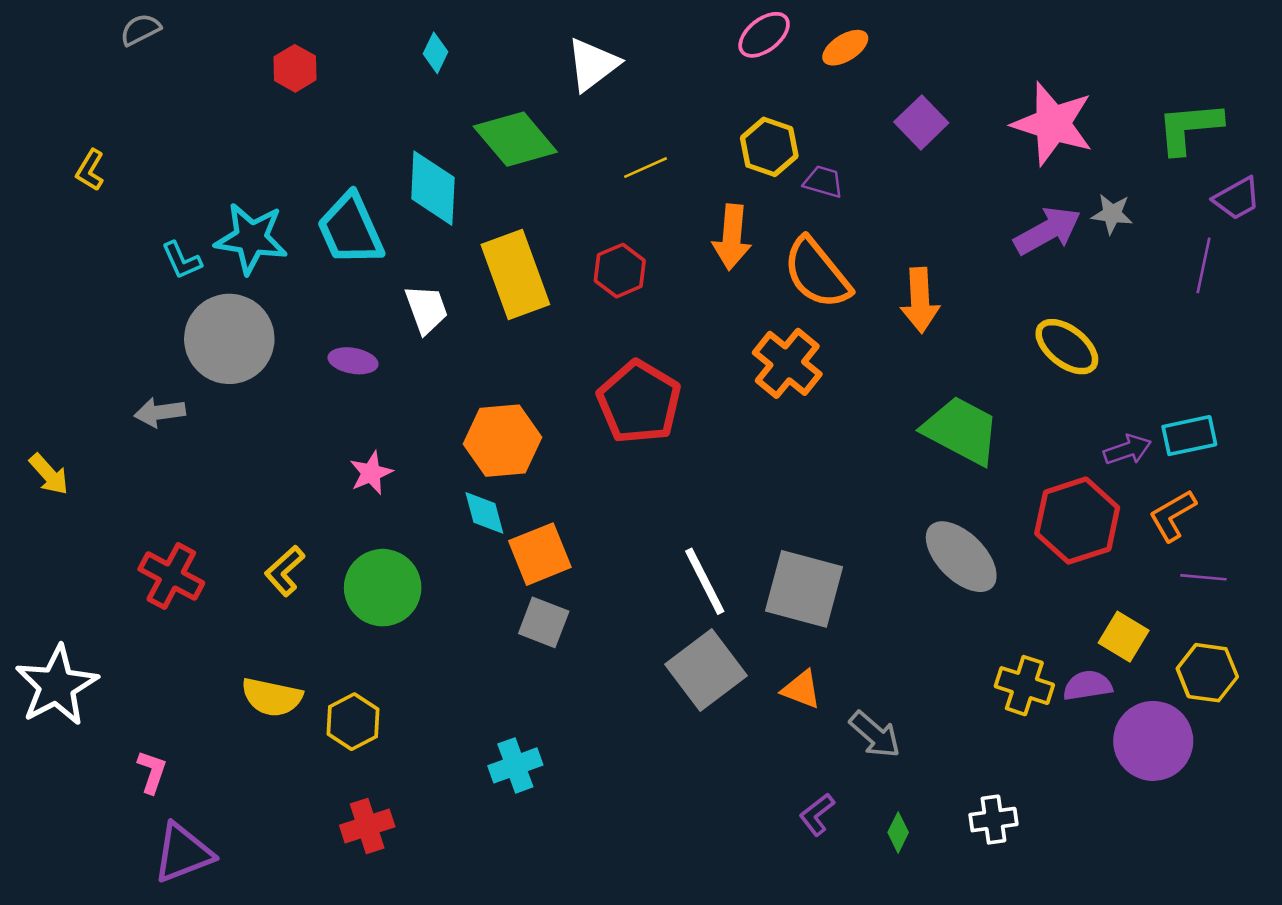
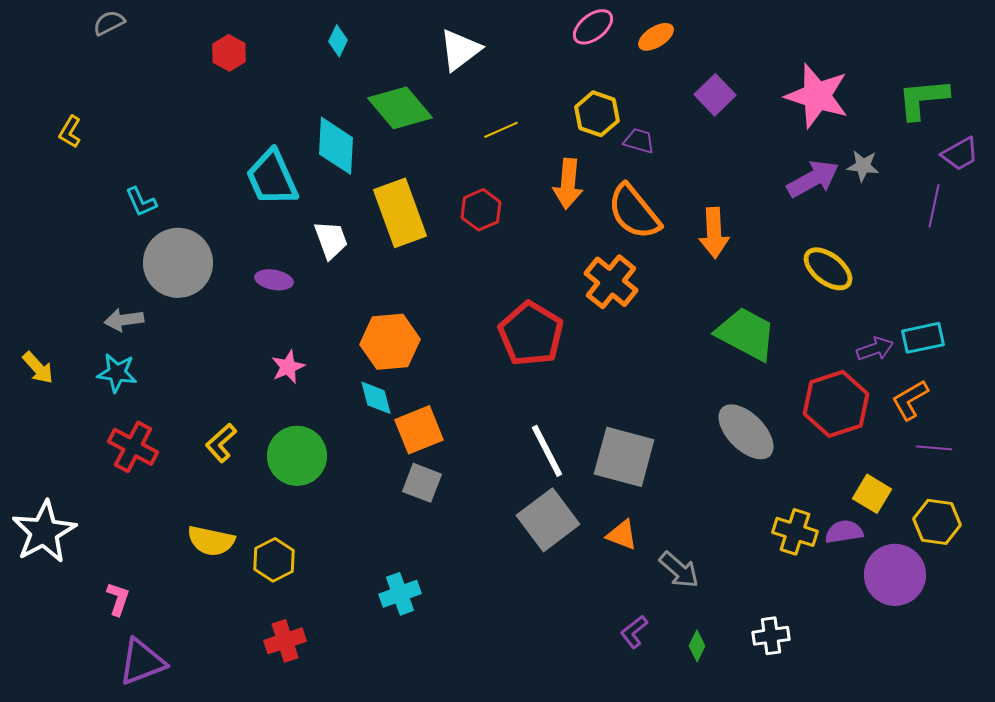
cyan star: (251, 238) -> (117, 373), moved, size x0.7
red pentagon: (639, 402) -> (531, 334), moved

